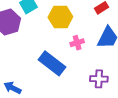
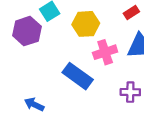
pink cross: (77, 43) -> (105, 52), size x1.5

